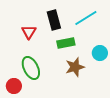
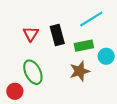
black rectangle: (54, 20) -> (57, 35), moved
green rectangle: (66, 43) -> (84, 46), moved

